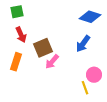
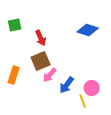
red arrow: (21, 35) -> (41, 38), moved
blue arrow: (83, 44) -> (67, 85), moved

